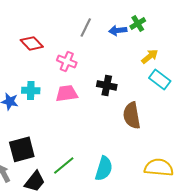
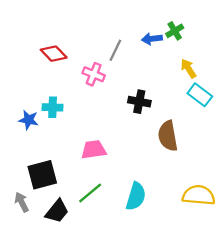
gray line: (86, 27) -> (115, 50), moved
yellow arrow: (150, 56) -> (188, 69), turned -84
pink trapezoid: (67, 93) -> (94, 150), moved

